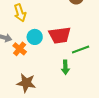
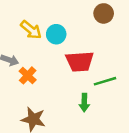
yellow arrow: (20, 13) -> (31, 30), turned -36
cyan circle: (35, 37) -> (56, 34), moved

